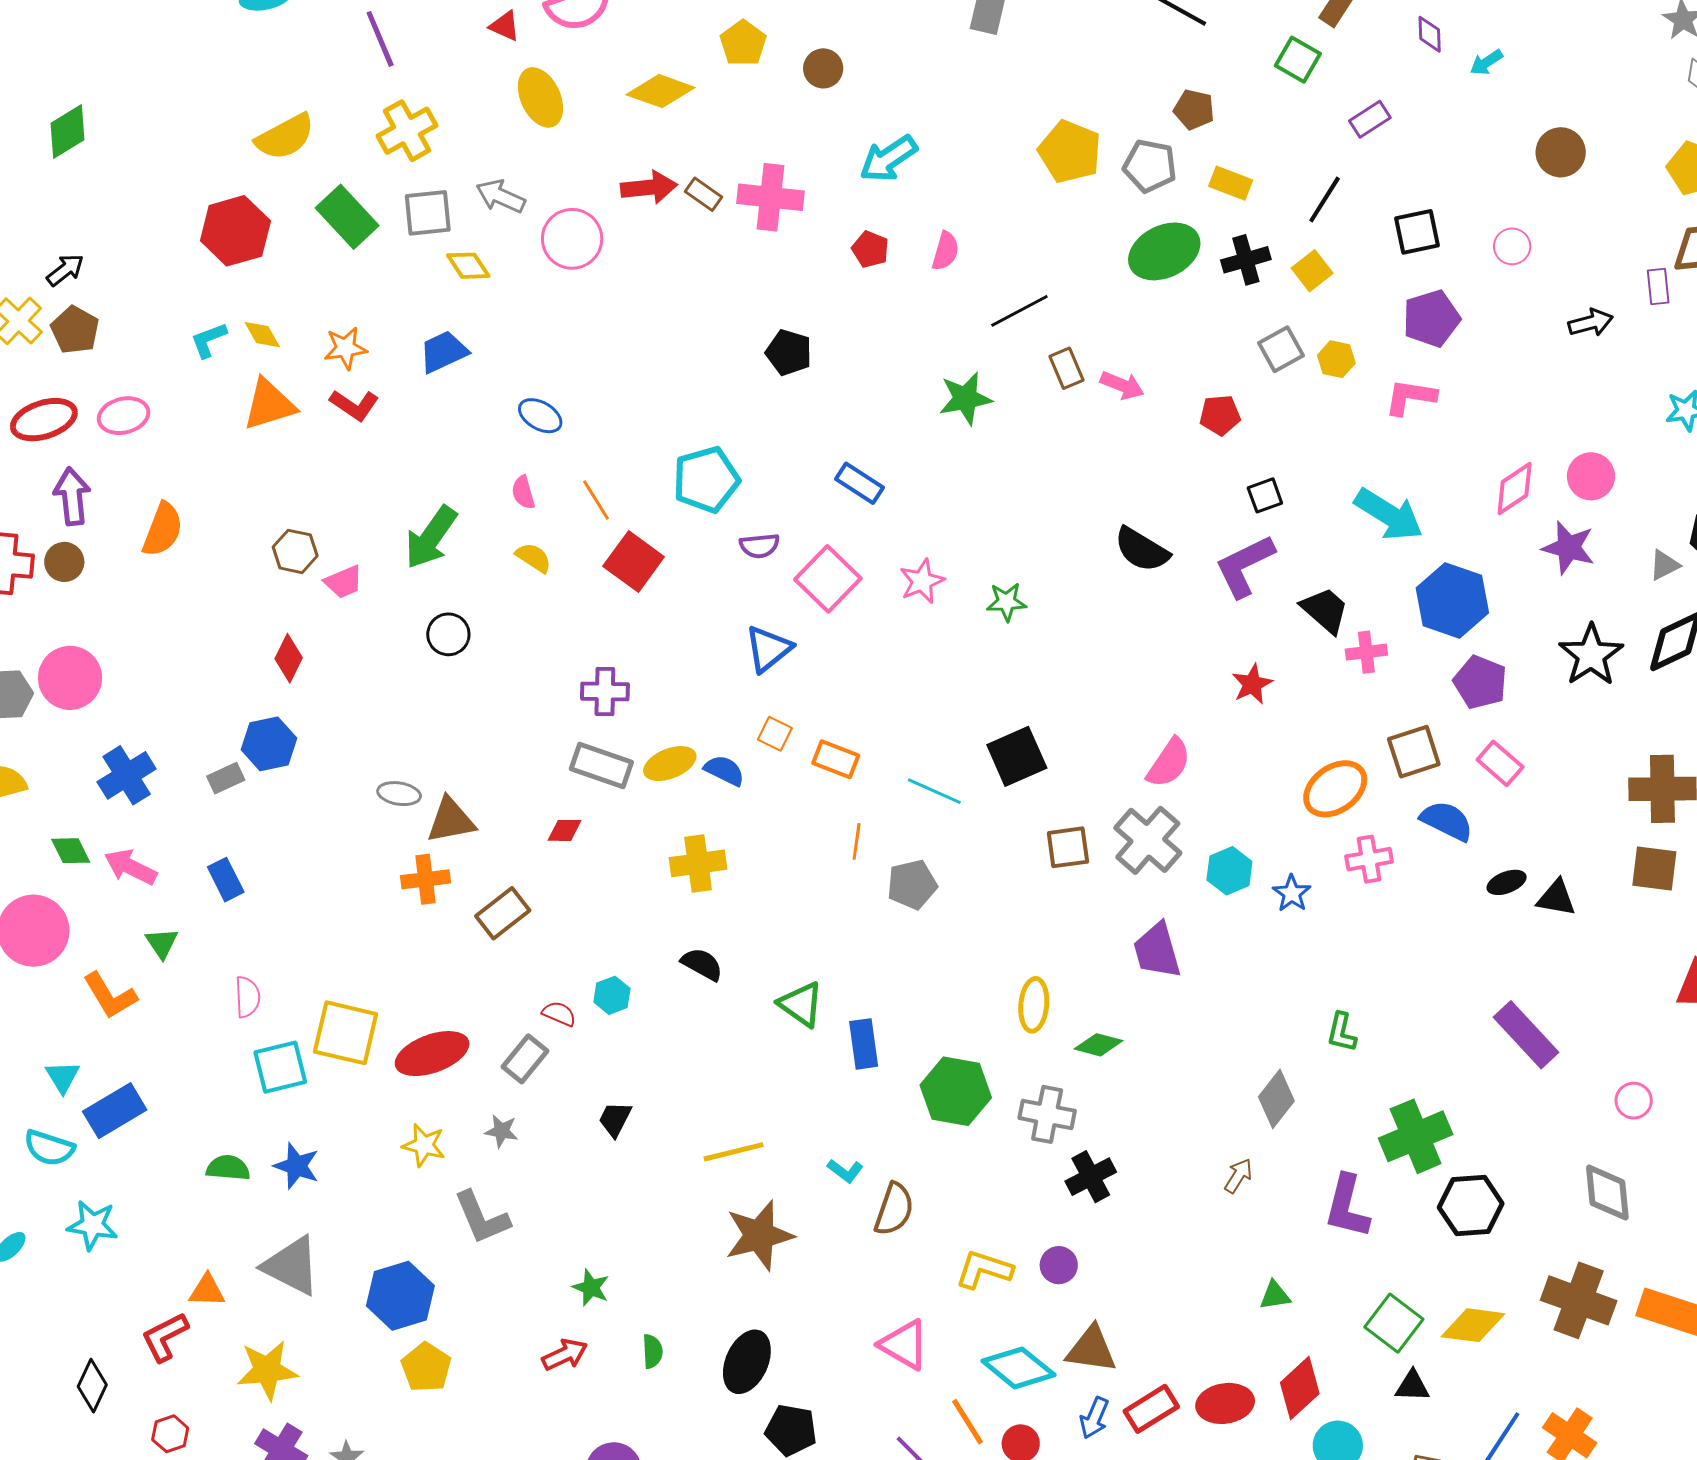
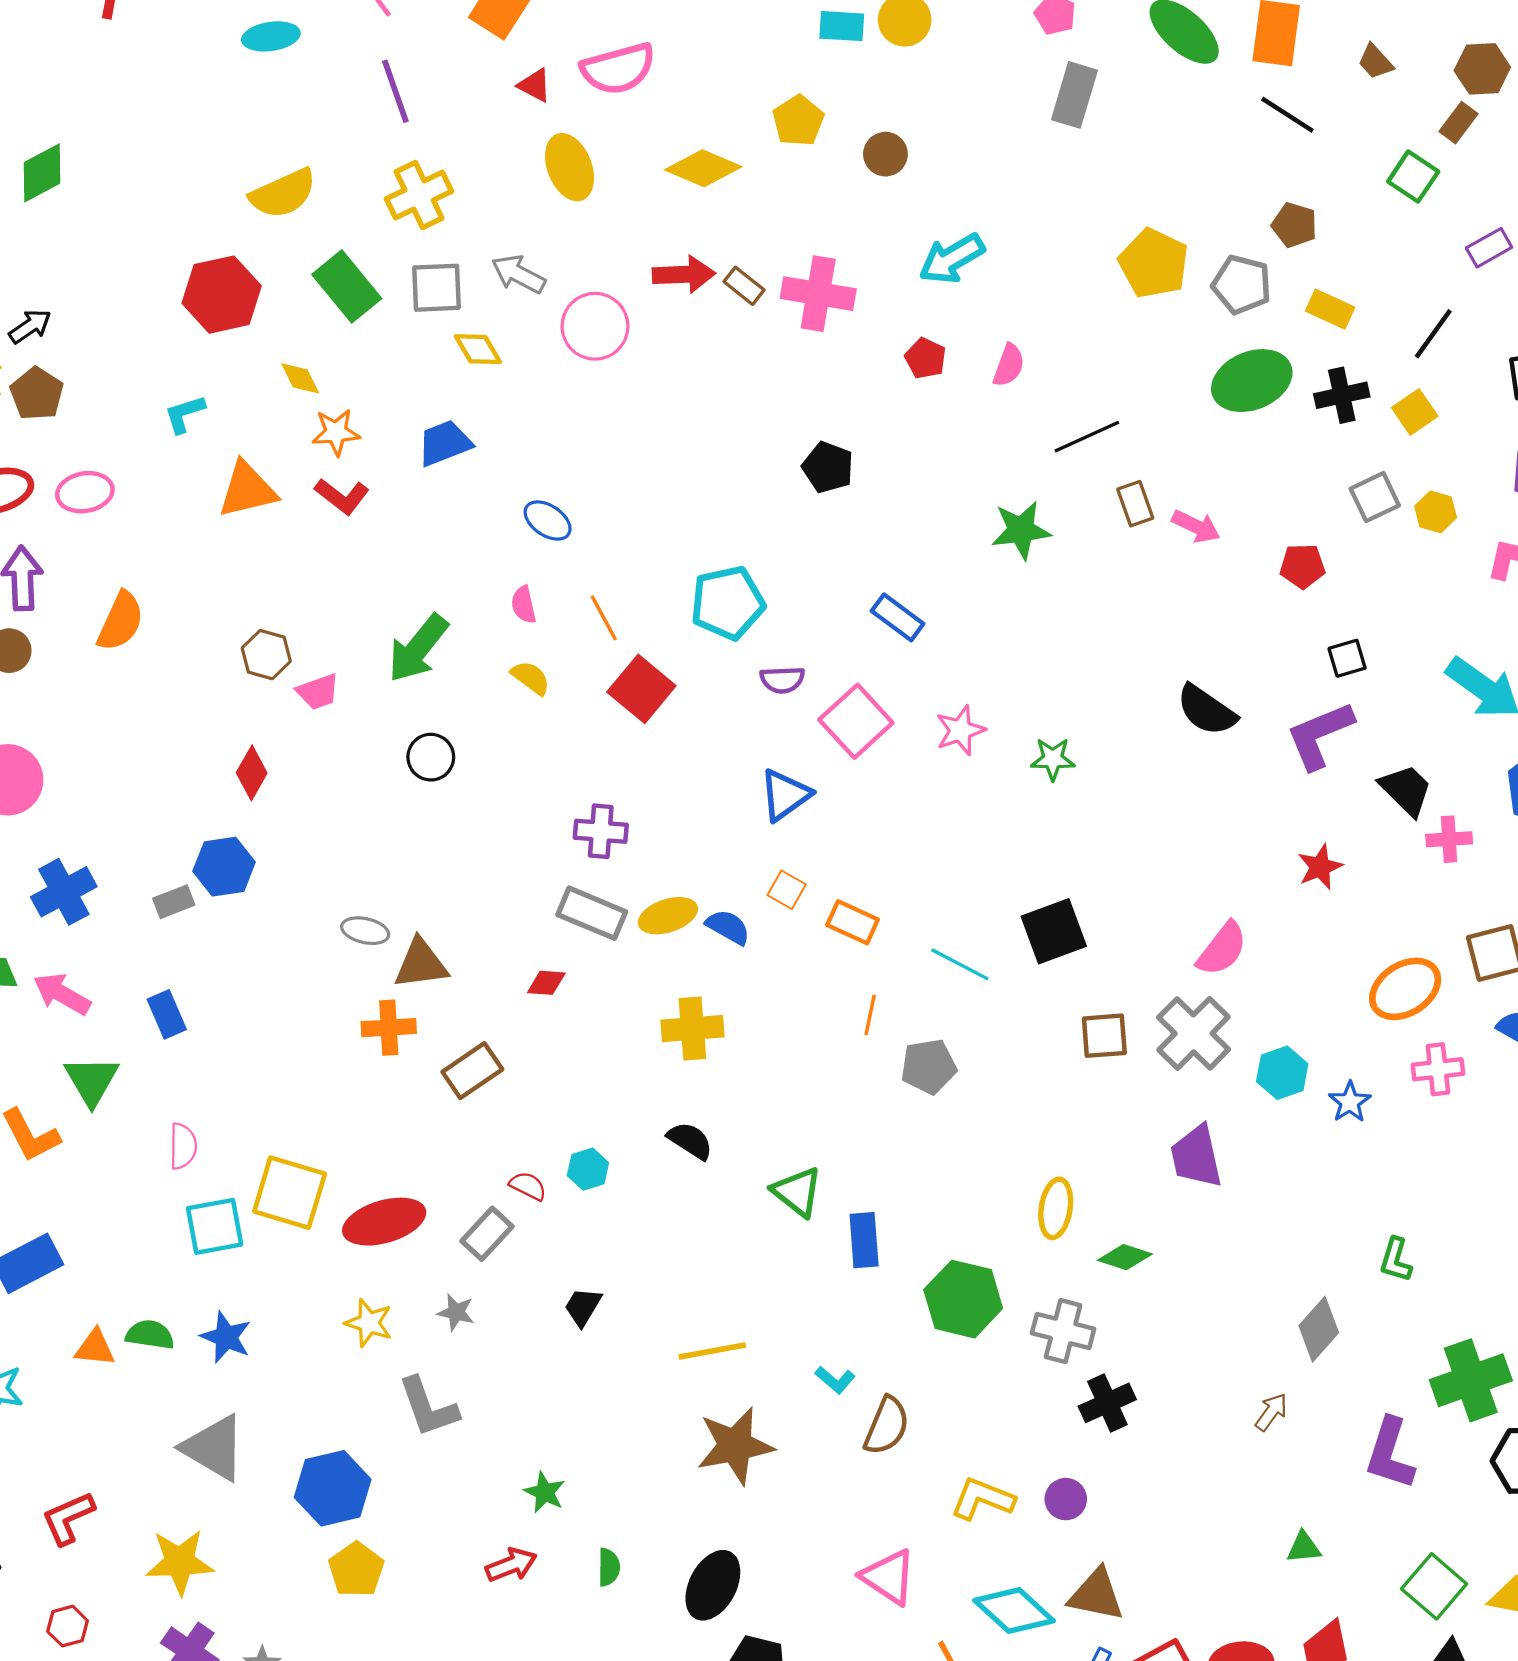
yellow diamond: (262, 335) -> (300, 378), moved
green triangle: (162, 943) -> (92, 1081), size x1.5
orange triangle: (207, 1291) -> (95, 1348), moved

